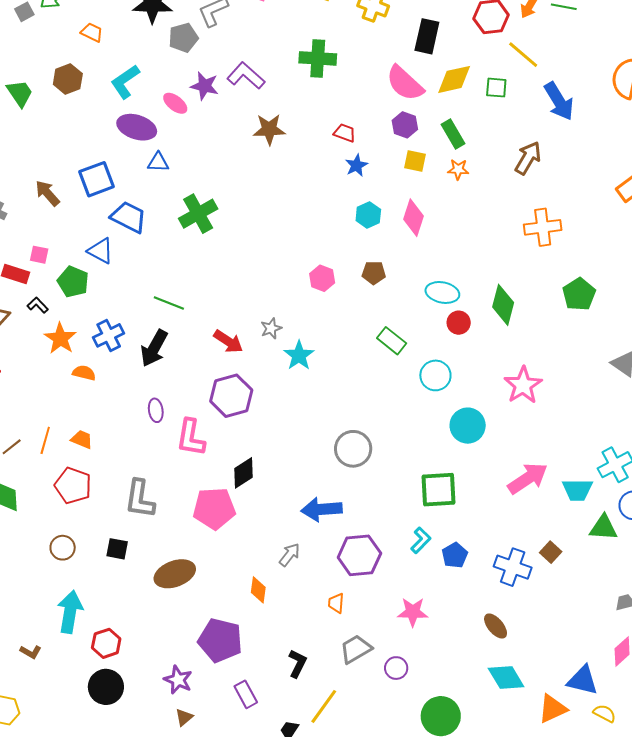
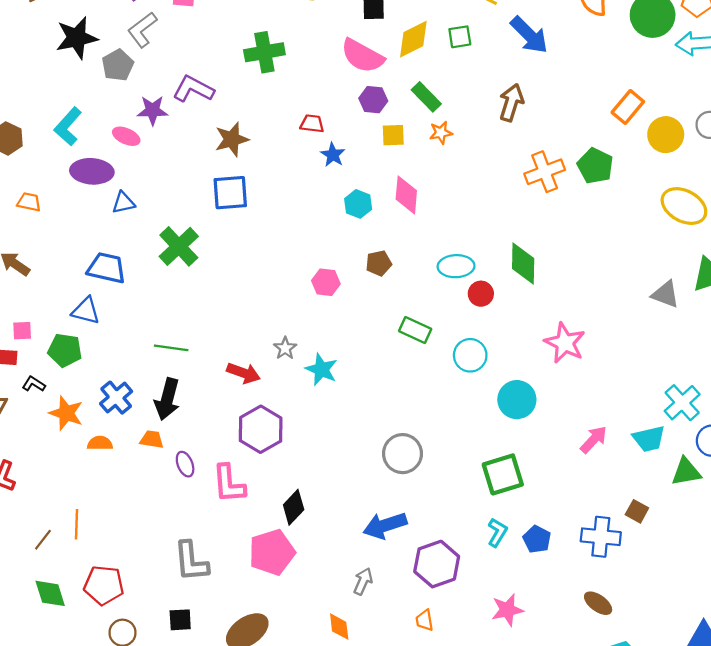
orange trapezoid: (92, 32) -> (29, 202), moved
blue square: (96, 179) -> (230, 193), moved, turned 30
green pentagon: (579, 294) -> (595, 166), moved
orange trapezoid: (82, 439) -> (152, 439), moved
pink arrow: (528, 478) -> (594, 440), size x0.7
red pentagon: (73, 486) -> (104, 585), moved

